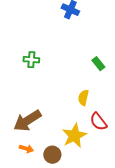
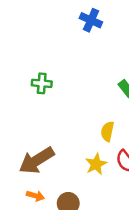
yellow star: (74, 136) -> (96, 164), moved, size x0.7

